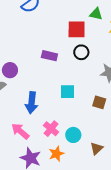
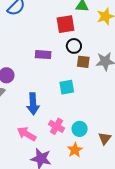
brown square: (99, 102) -> (83, 62), moved
orange star: (56, 154) -> (75, 150), moved

